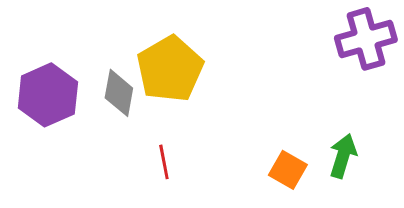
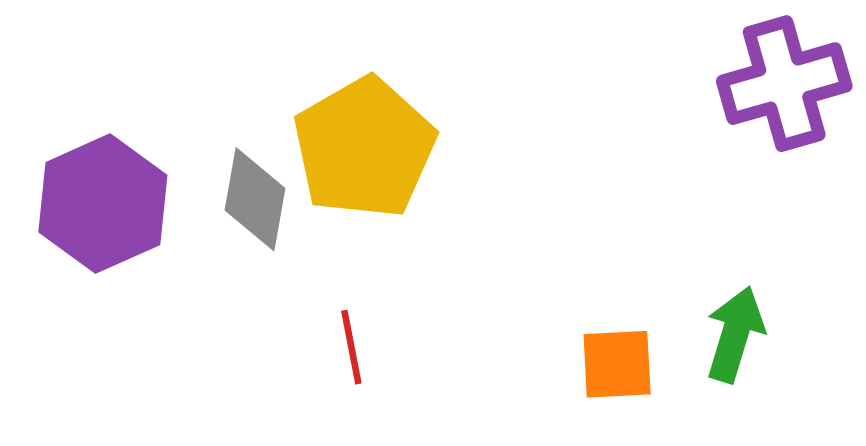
orange square: (288, 170) -> (617, 364), turned -33

